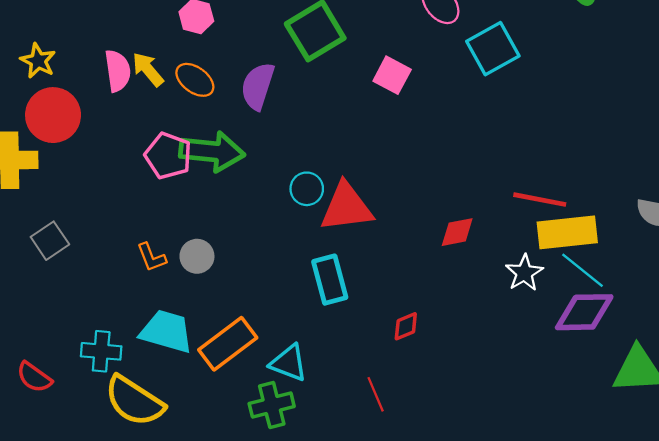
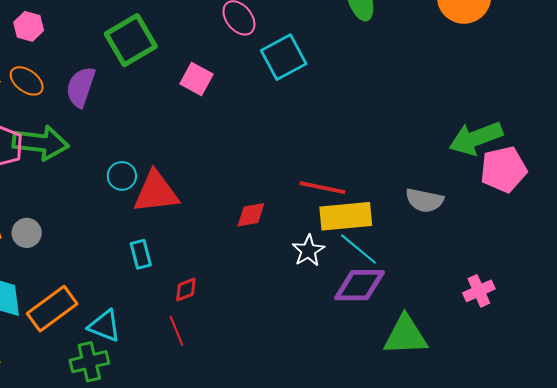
cyan rectangle: (330, 280) -> (141, 254), size x0.7
red diamond: (406, 326) -> (186, 290), moved
red line: (376, 394) -> (176, 331), moved

